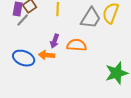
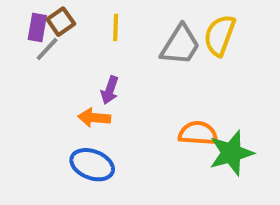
orange semicircle: (77, 45) -> (198, 133), moved
blue ellipse: (24, 58) -> (92, 165), moved

